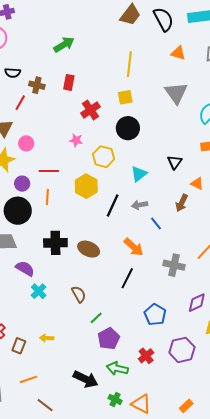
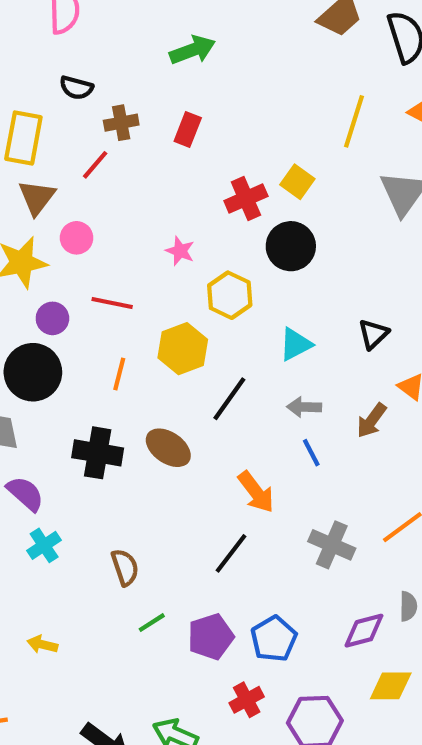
yellow line: (129, 64) -> (354, 121), moved
brown cross: (37, 85) -> (121, 123), turned -35
yellow square: (125, 97) -> (297, 182), turned 35
red line: (20, 103) -> (95, 165), moved
red cross: (90, 110) -> (246, 199), moved
orange line: (47, 197) -> (119, 374), moved
gray arrow: (140, 205) -> (304, 407), moved
brown ellipse: (89, 249) -> (168, 448), moved
purple pentagon: (109, 339) -> (211, 637), moved
red cross: (146, 356) -> (247, 700), moved

